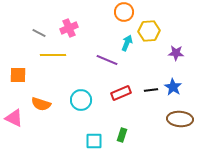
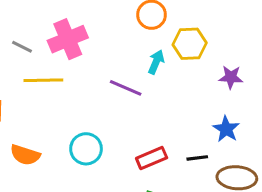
pink cross: (69, 28) -> (68, 39), size x1.4
black line: (151, 90) -> (197, 158), moved
red rectangle: (121, 93) -> (152, 158), moved

